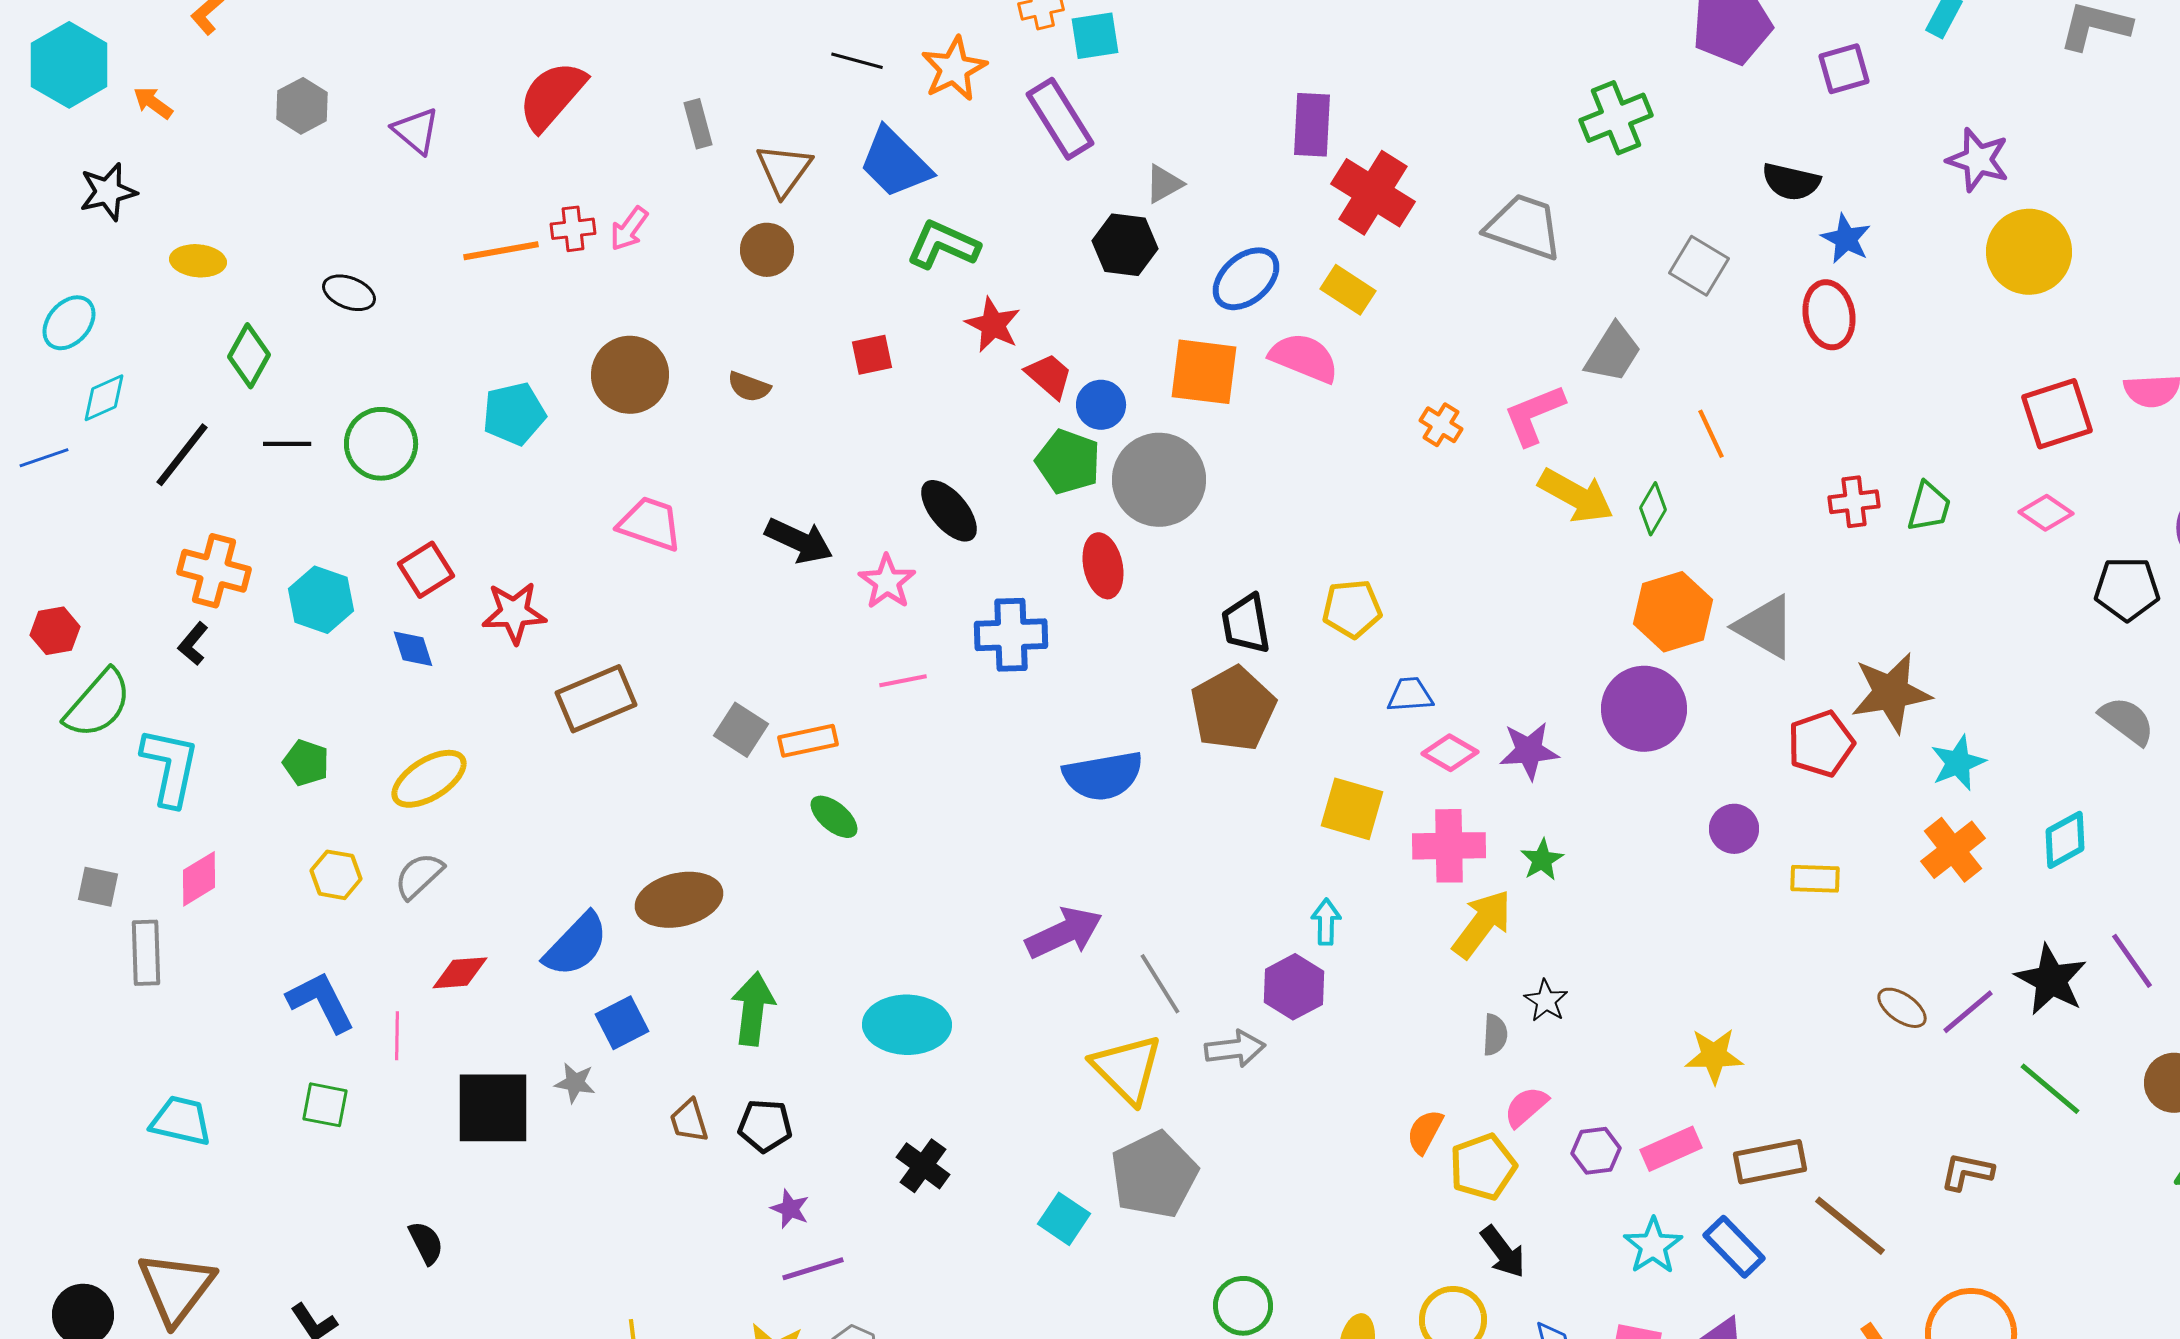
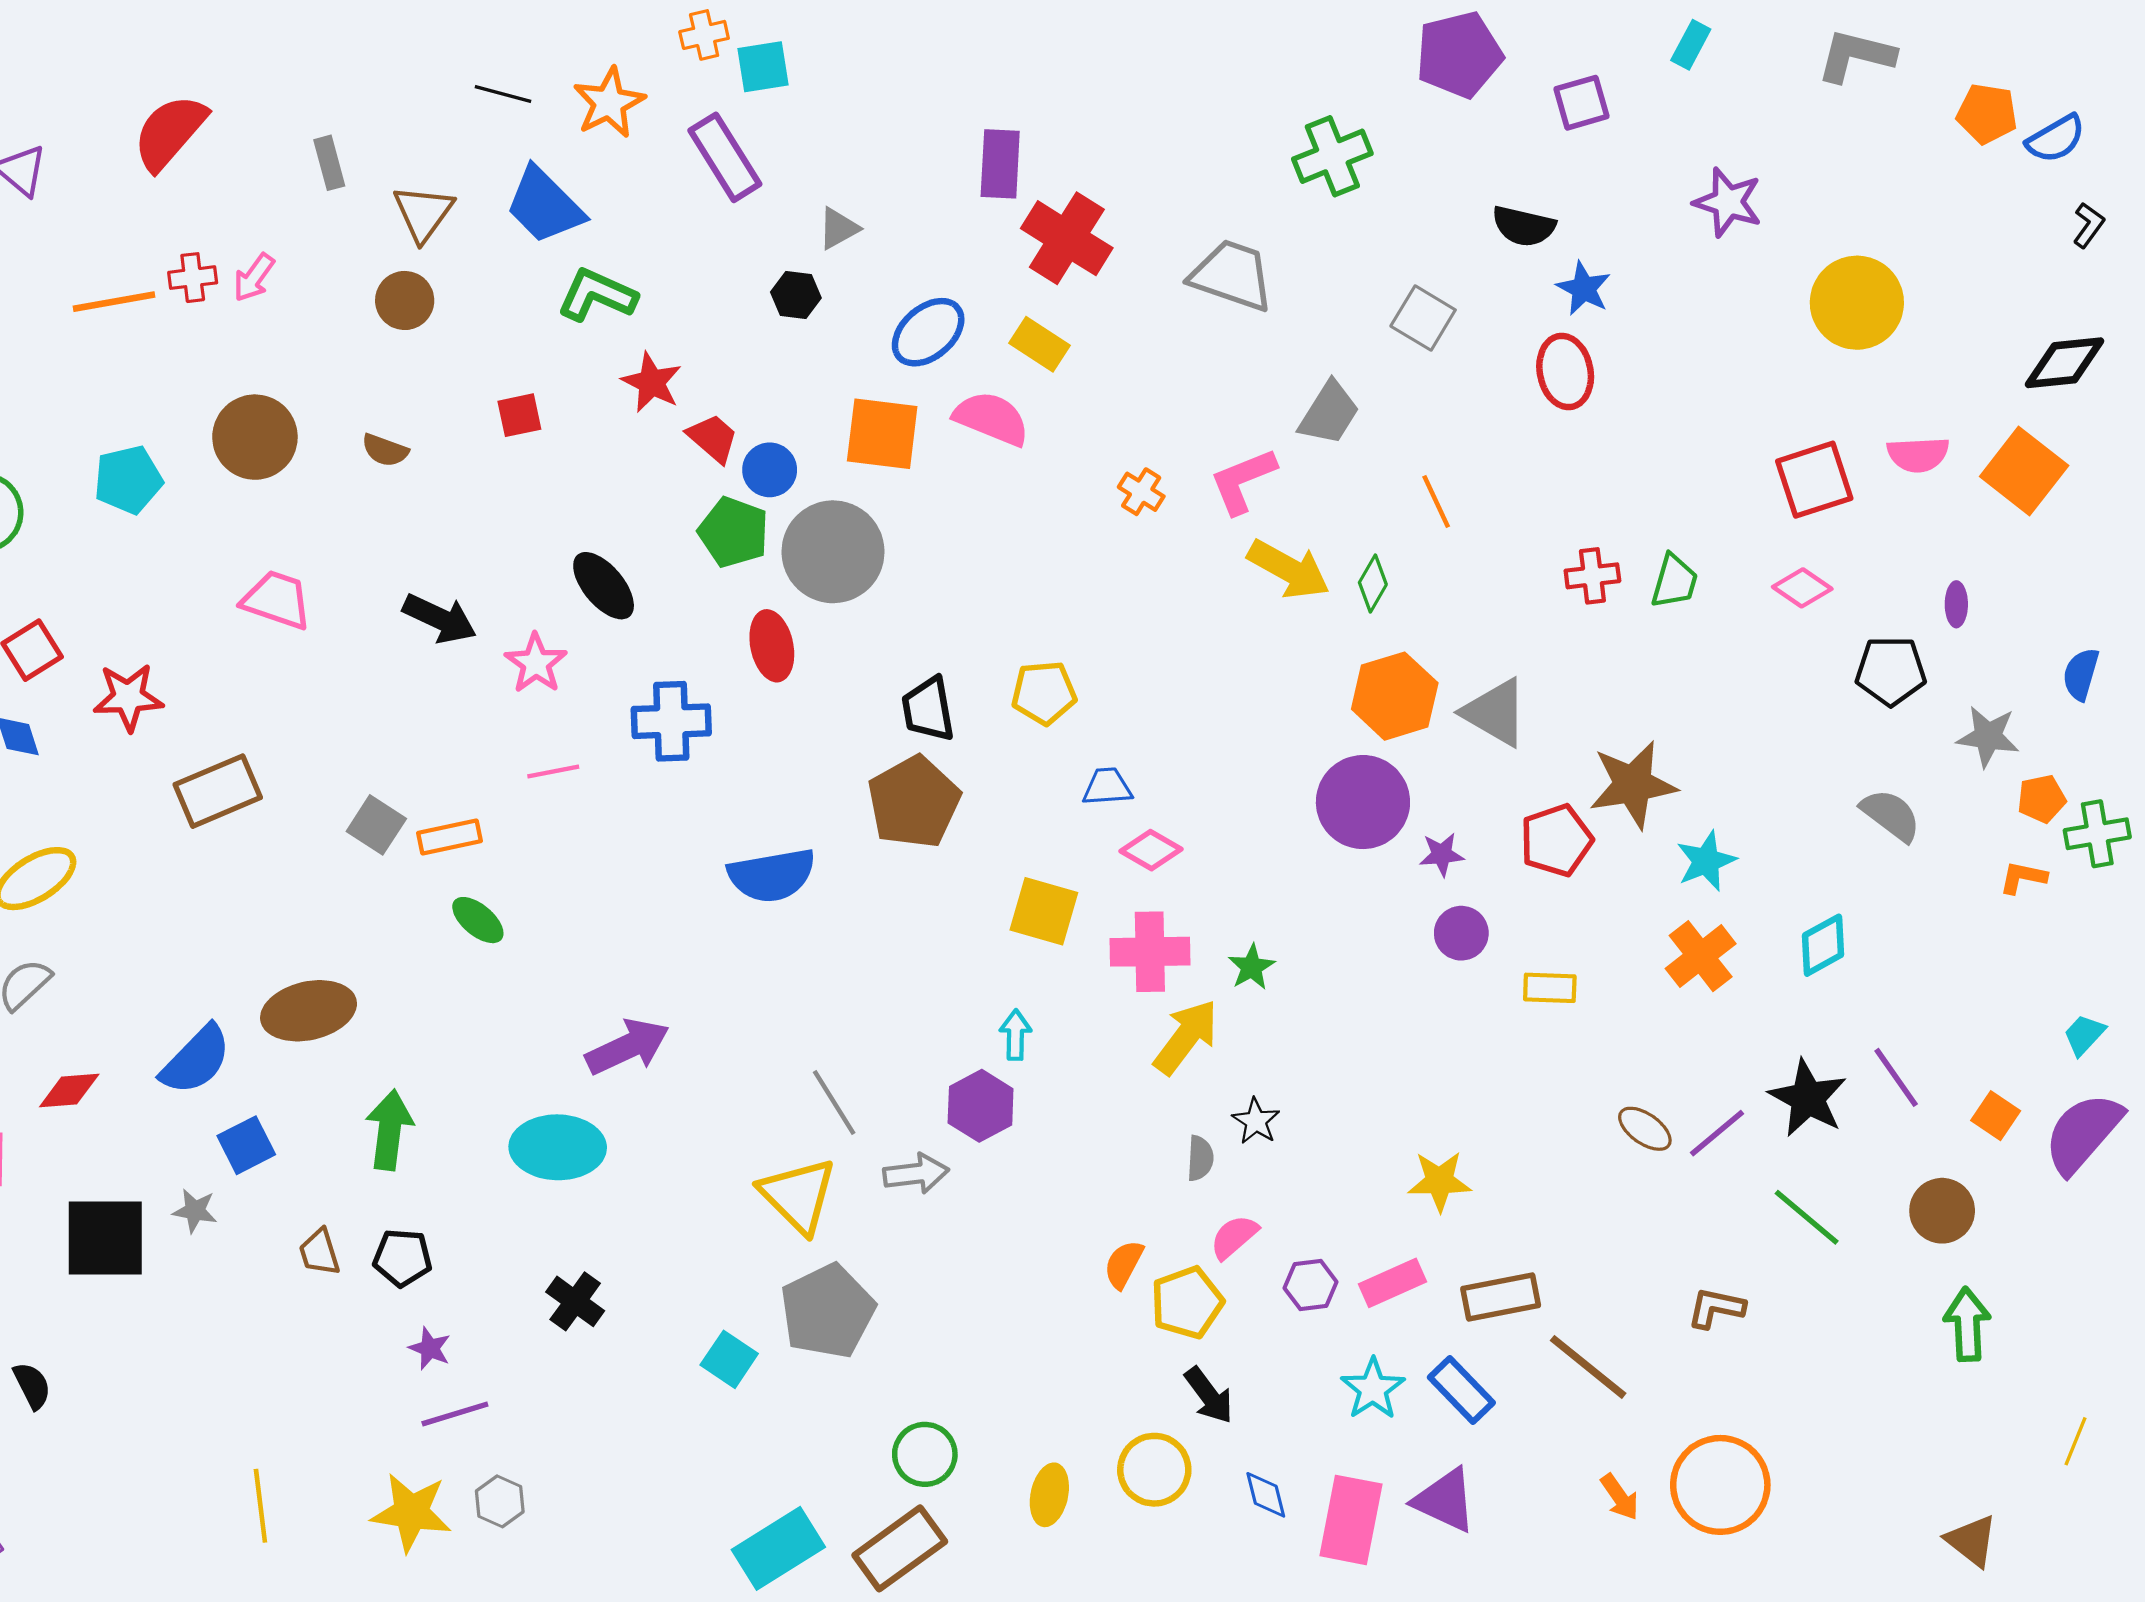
black hexagon: (1125, 245) -> (796, 295), size x0.7
yellow circle: (2029, 252) -> (1857, 303), moved
purple star: (1529, 751) -> (1442, 854), moved, size x0.7
purple arrow: (1064, 933) -> (628, 1047), moved

